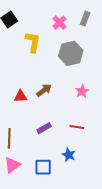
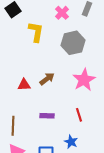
pink star: (82, 91) -> (84, 80), size x1.6
red line: (77, 127) -> (79, 115), turned 64
purple rectangle: (44, 128) -> (47, 116), turned 32

